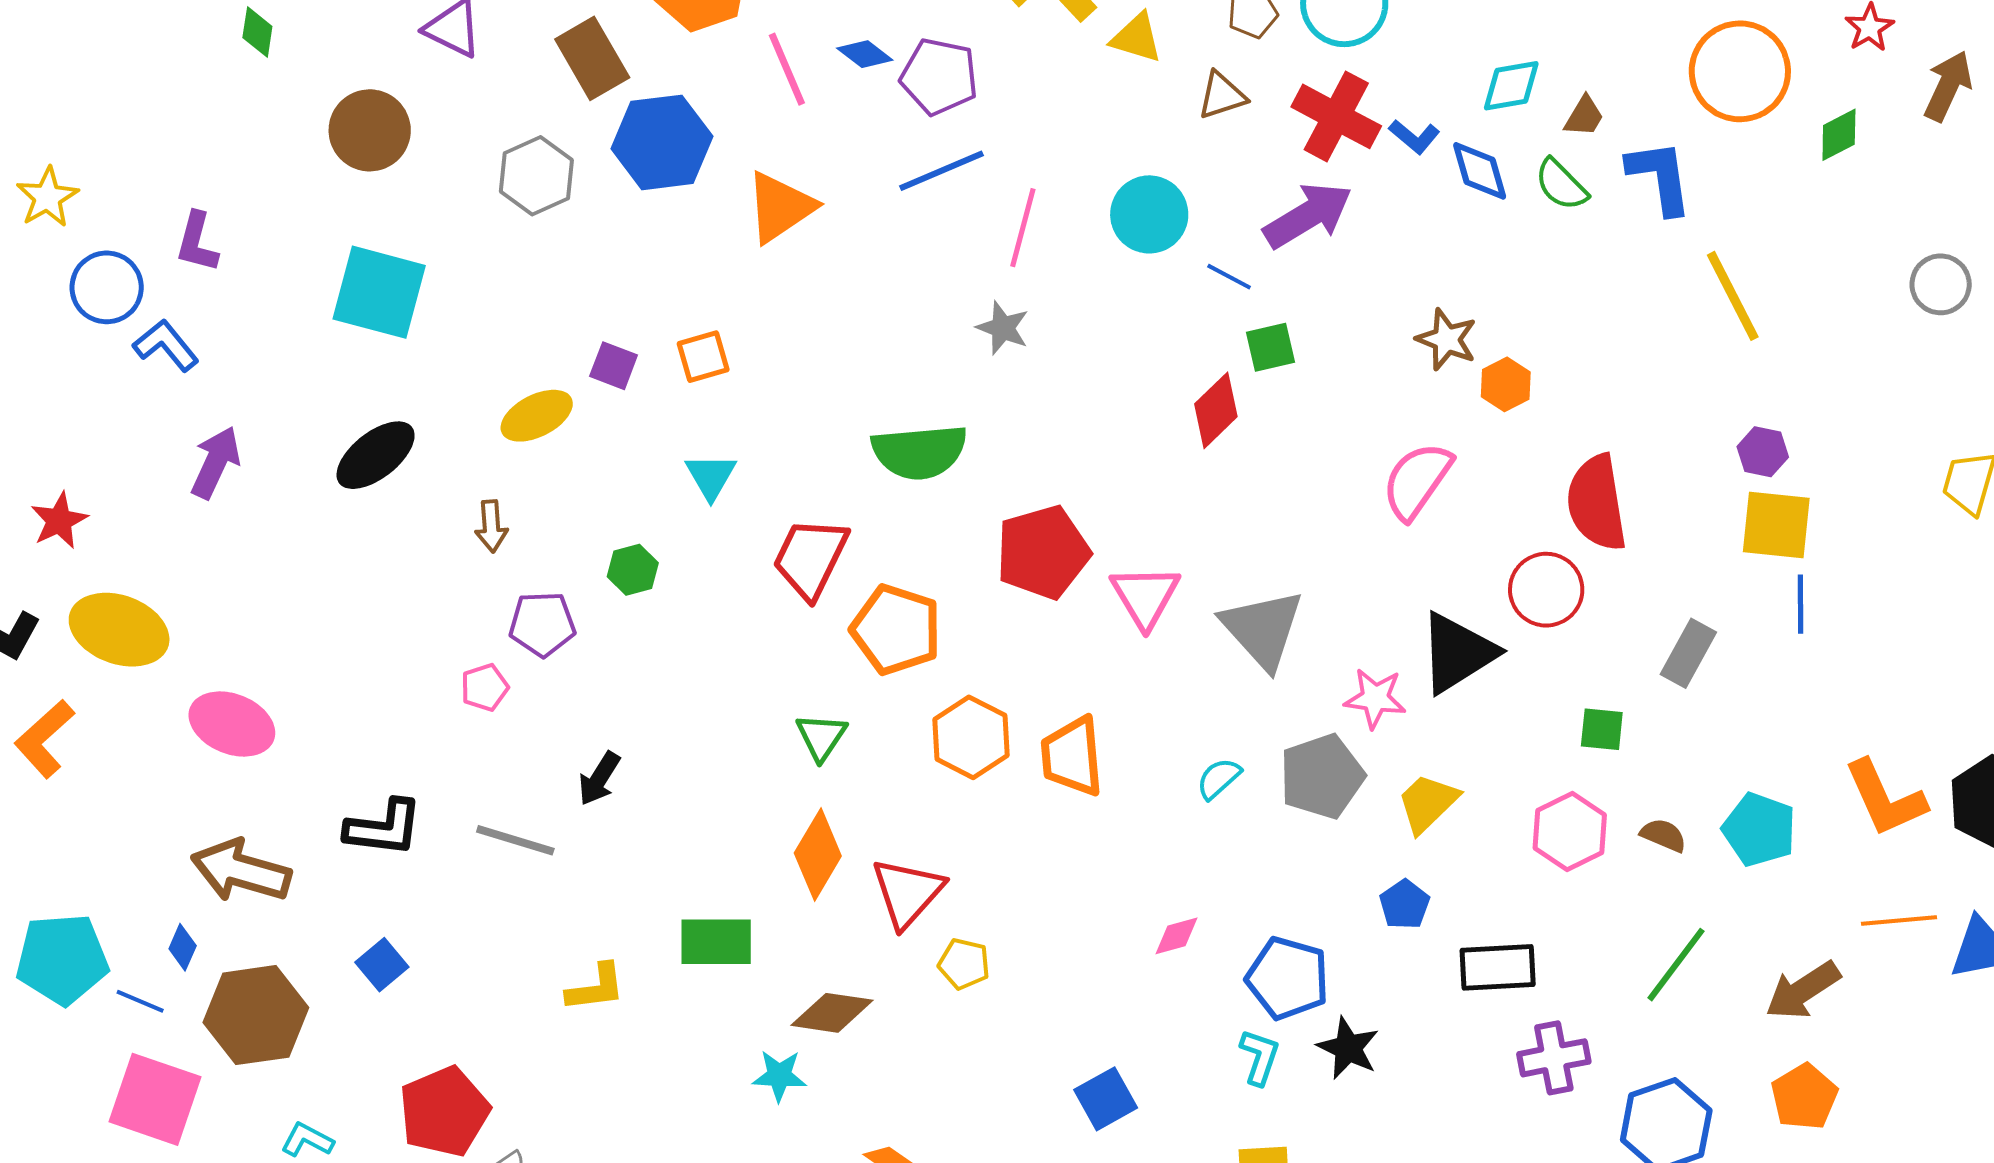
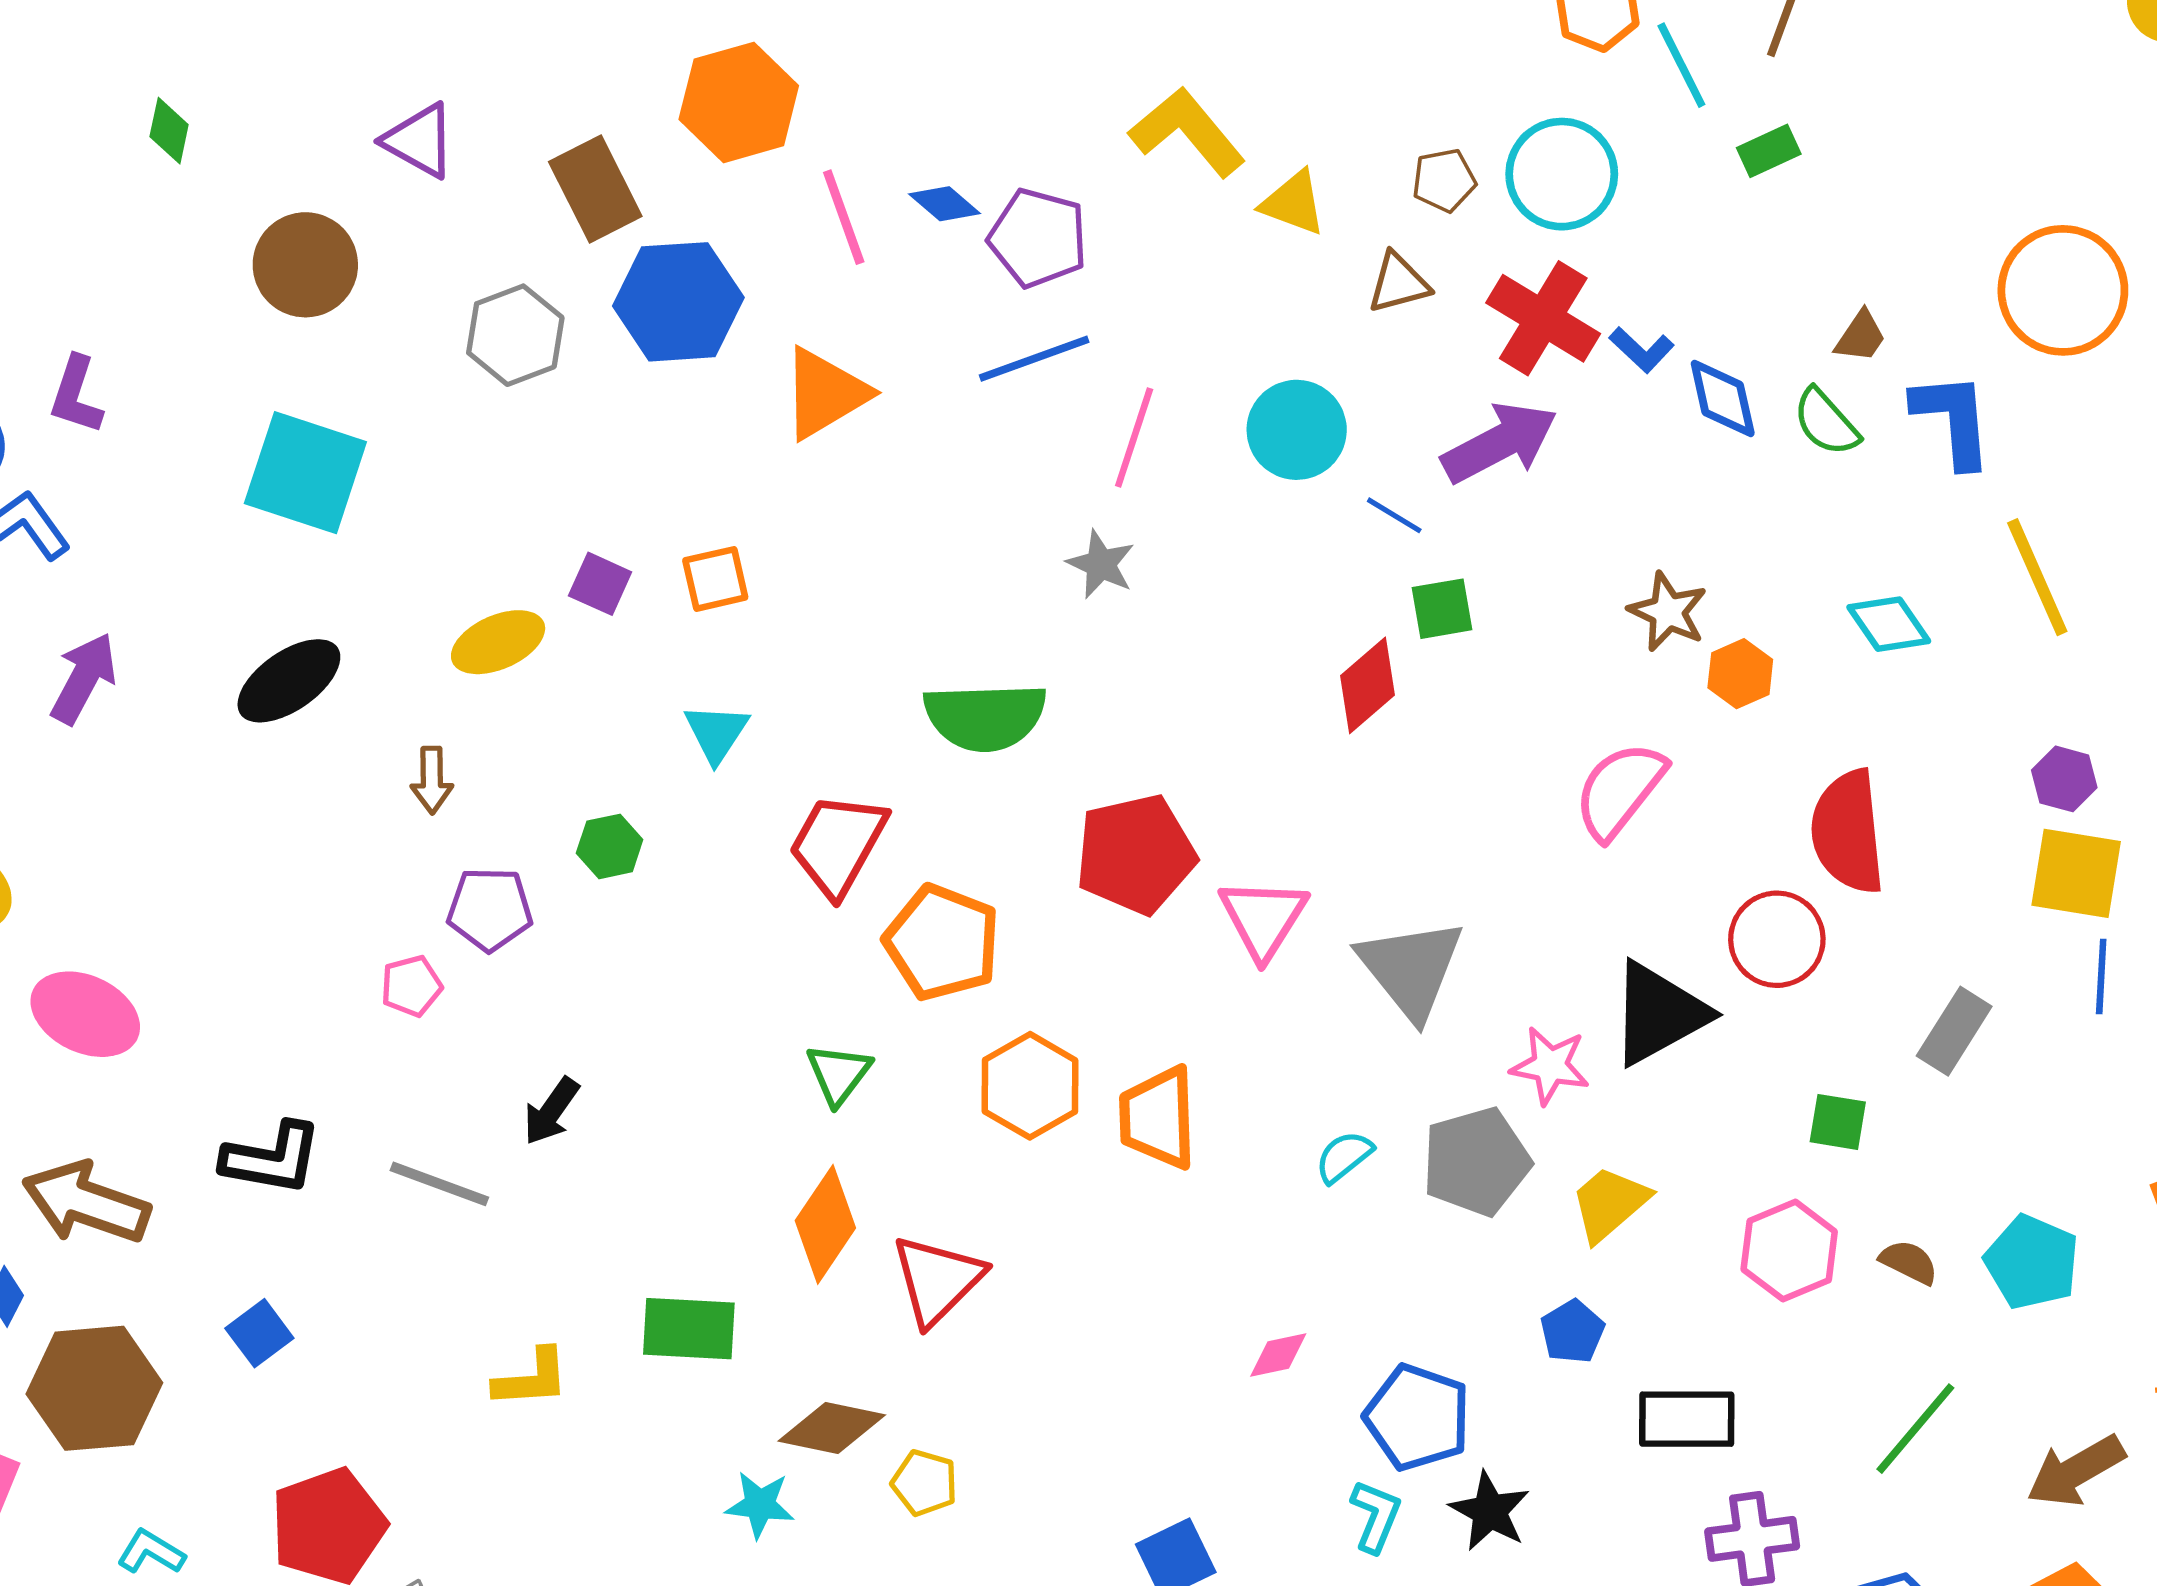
cyan diamond: (1511, 86) -> (1889, 624), moved, turned 62
yellow pentagon: (964, 964) -> (925, 1483), moved

